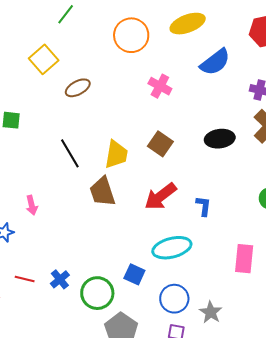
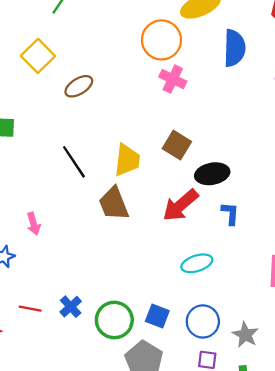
orange circle: (131, 35) -> (161, 40), moved
blue semicircle: (215, 62) -> (234, 48), turned -48
black ellipse: (220, 139) -> (212, 174), moved
cyan ellipse: (172, 248) -> (197, 263), size x0.7
blue square: (134, 274) -> (157, 316), moved

